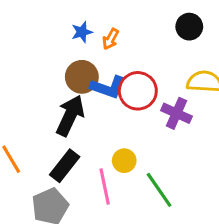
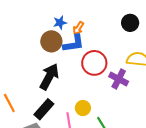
brown circle: (82, 77) -> (51, 41), moved
blue L-shape: (108, 87) -> (74, 44), moved, turned -30

